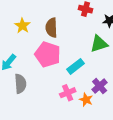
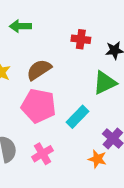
brown semicircle: (51, 28) -> (39, 70), turned 66
pink cross: (68, 93) -> (42, 154), moved

